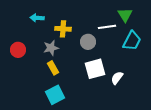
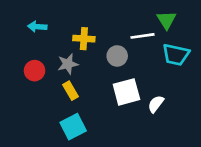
cyan arrow: (37, 18) -> (37, 27), moved
cyan trapezoid: (132, 41) -> (176, 55), turned 75
red circle: (18, 50) -> (35, 71), moved

